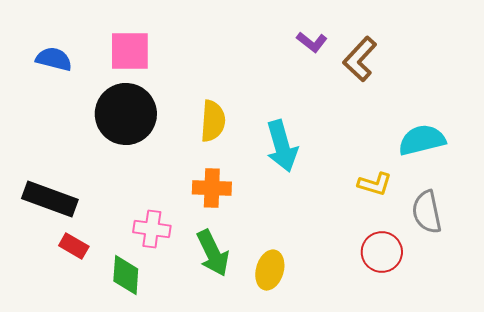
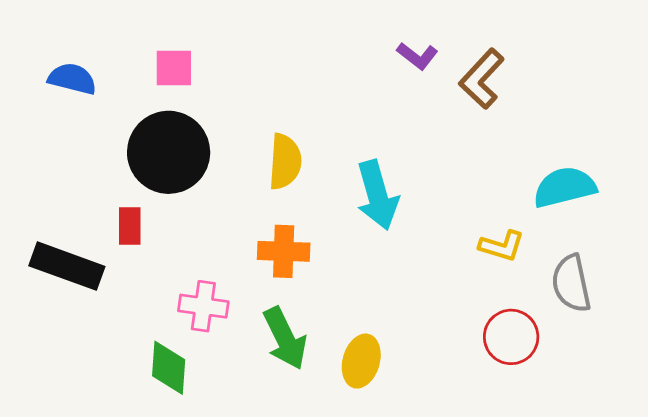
pink square: (130, 51) -> (174, 68), size x0.7
red rectangle: (74, 246) -> (130, 226), moved, turned 60

